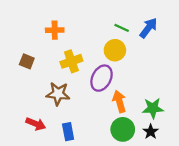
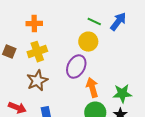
yellow cross: (71, 61) -> (37, 52), moved
brown star: (58, 94) -> (37, 81), turned -30

